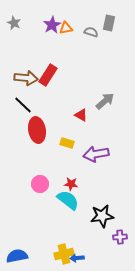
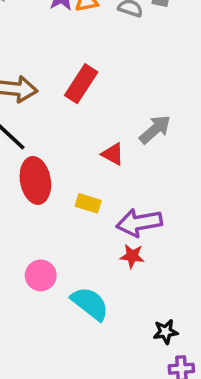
red rectangle: (48, 75) -> (81, 84), moved
red star: (71, 184) -> (132, 256), moved
black star: (102, 216) -> (166, 332), moved, size x0.6

